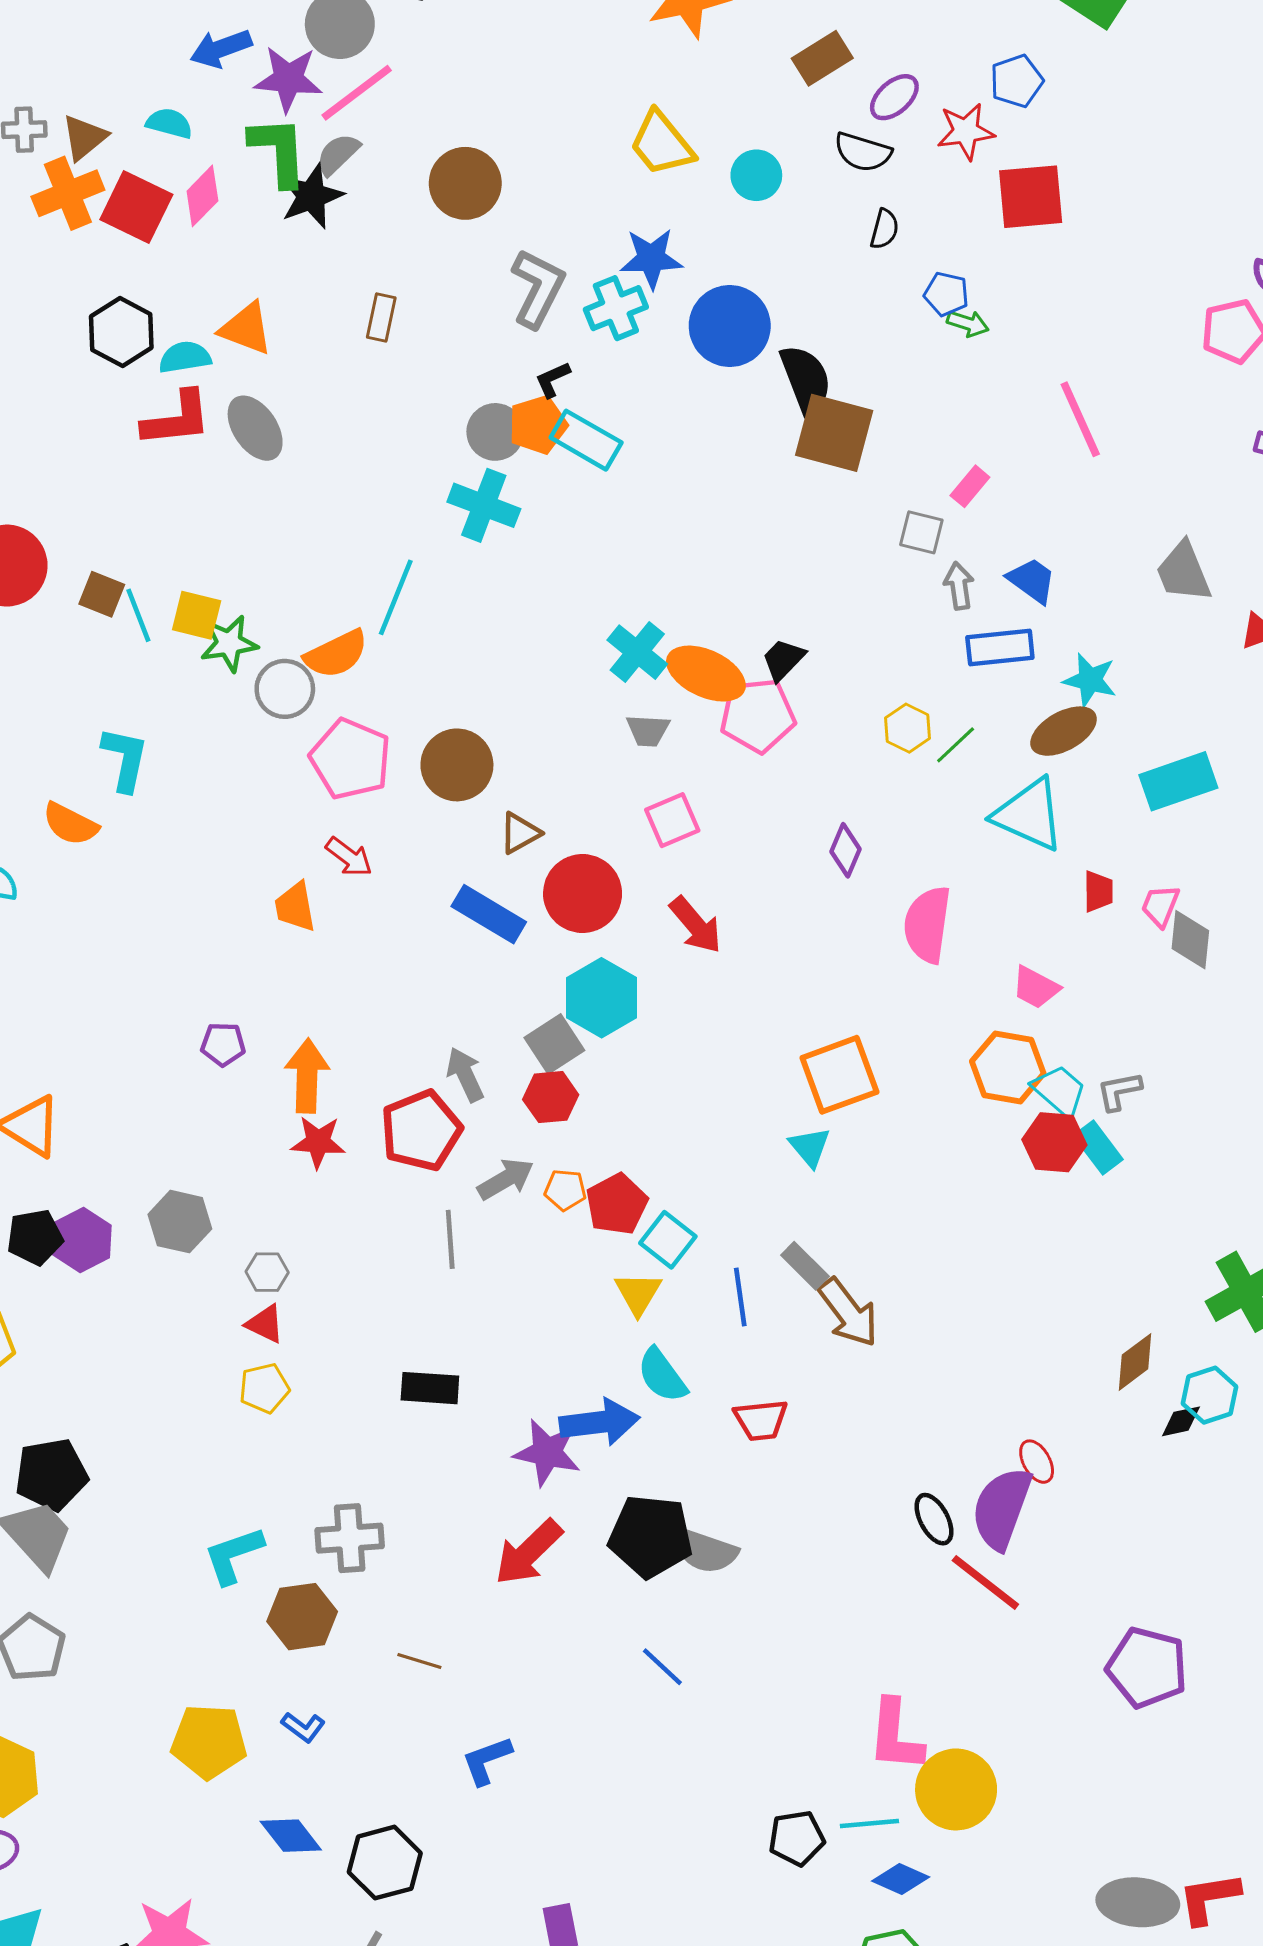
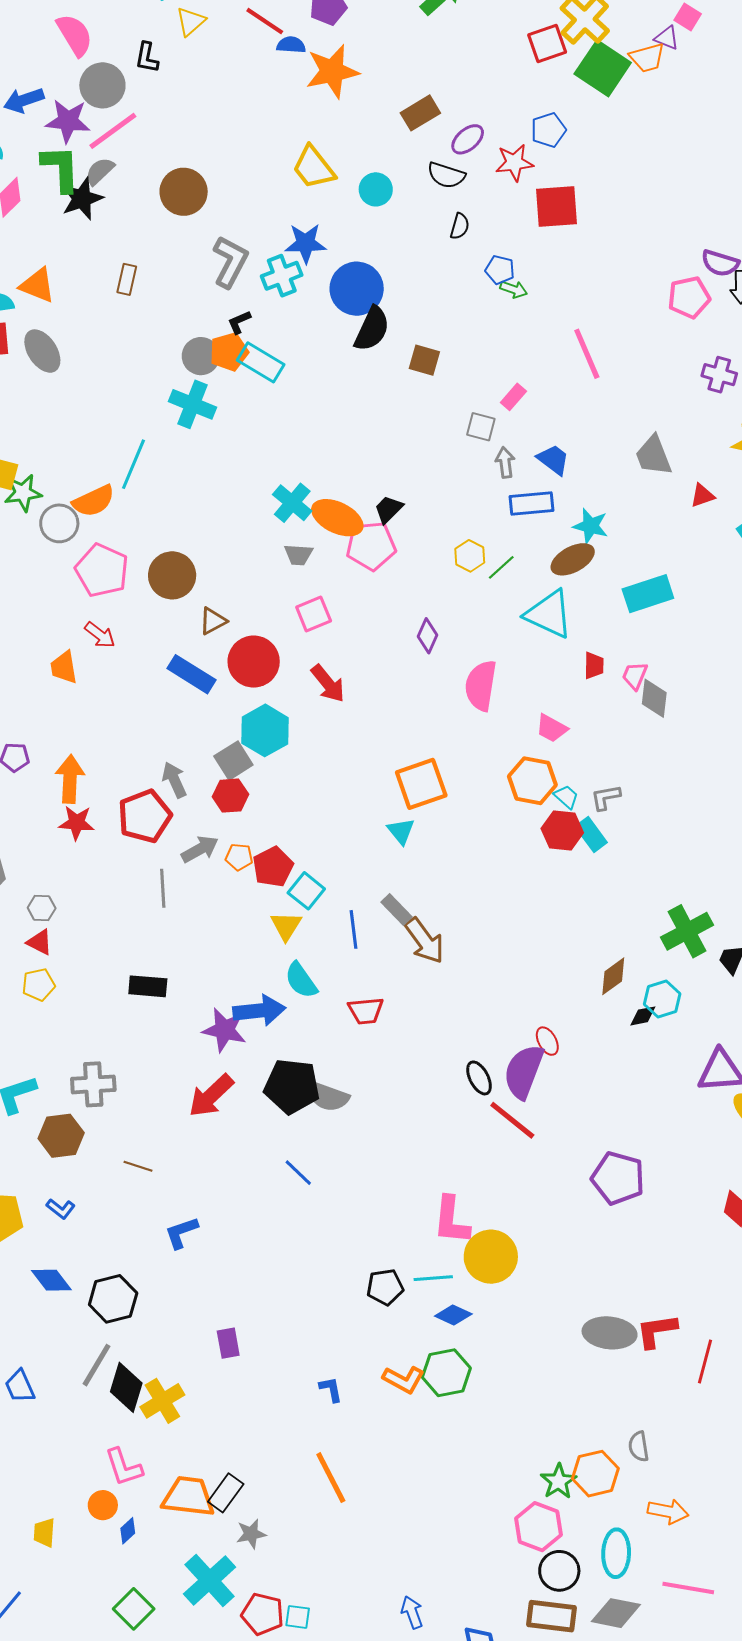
black semicircle: (806, 379) -> (372, 329), moved, turned 45
brown square: (834, 433) -> (424, 360), size x0.6
cyan trapezoid: (1059, 1091) -> (566, 797), size x0.7

